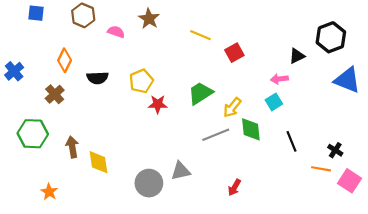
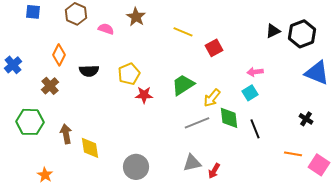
black triangle: (297, 56) -> (273, 31), moved
black line: (291, 141) -> (255, 129), moved
black cross: (335, 150) -> (306, 119), moved
gray triangle: (181, 171) -> (192, 163), moved

